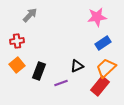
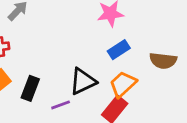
black triangle: (77, 66) -> (83, 81), size x1.5

